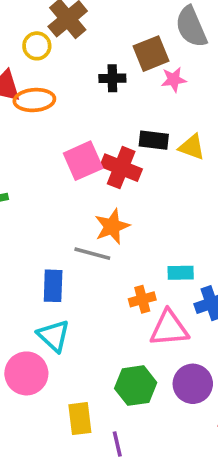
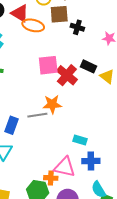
brown square: (151, 54) -> (59, 14), moved
gray line: (92, 254) -> (37, 115), turned -42
orange cross: (142, 299) -> (51, 178), moved

